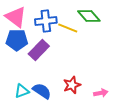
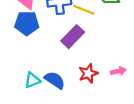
purple rectangle: (39, 50) -> (73, 37), moved
pink arrow: (101, 93) -> (118, 71), moved

